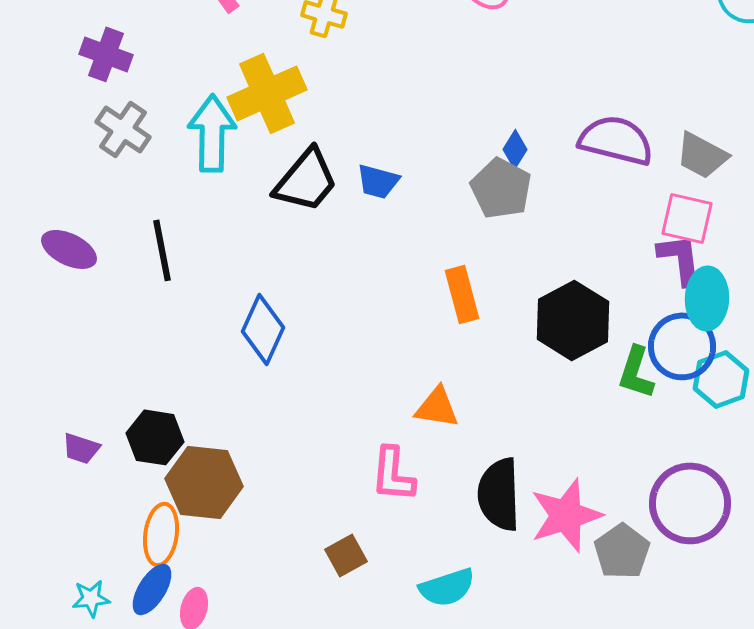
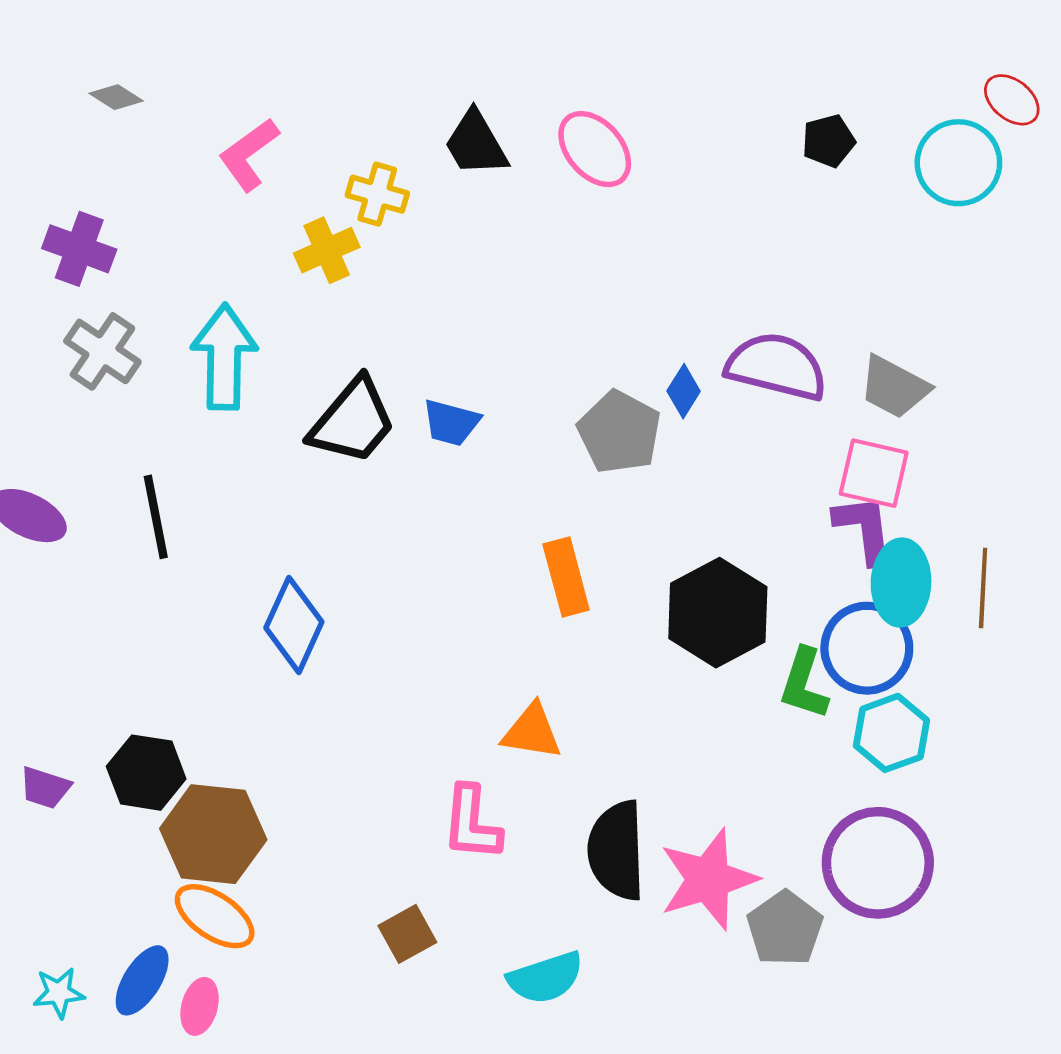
yellow cross: (267, 93) -> (327, 250), moved, size x0.6
blue diamond: (515, 149) -> (684, 391), moved
cyan hexagon: (721, 379) -> (891, 733), moved
orange ellipse: (161, 534) -> (215, 916), moved, turned -64

